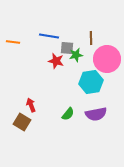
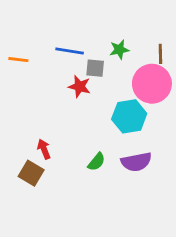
brown line: (91, 38) -> (160, 54), moved
green star: (76, 55) -> (119, 50), moved

